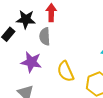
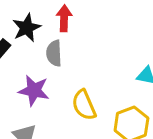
black star: (26, 19) -> (27, 28), turned -30

